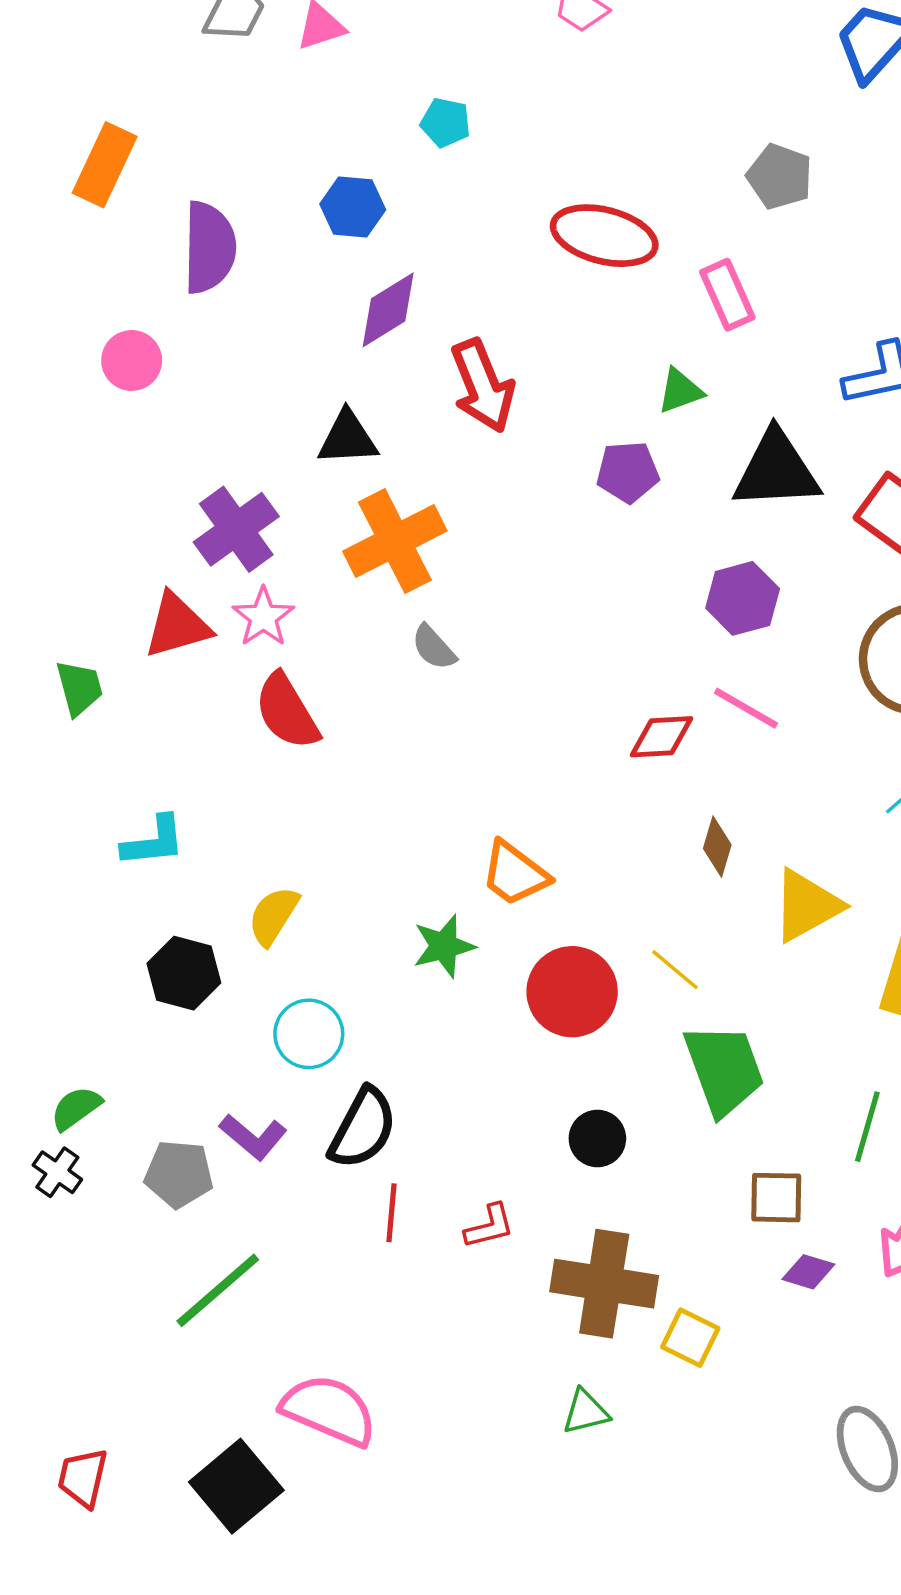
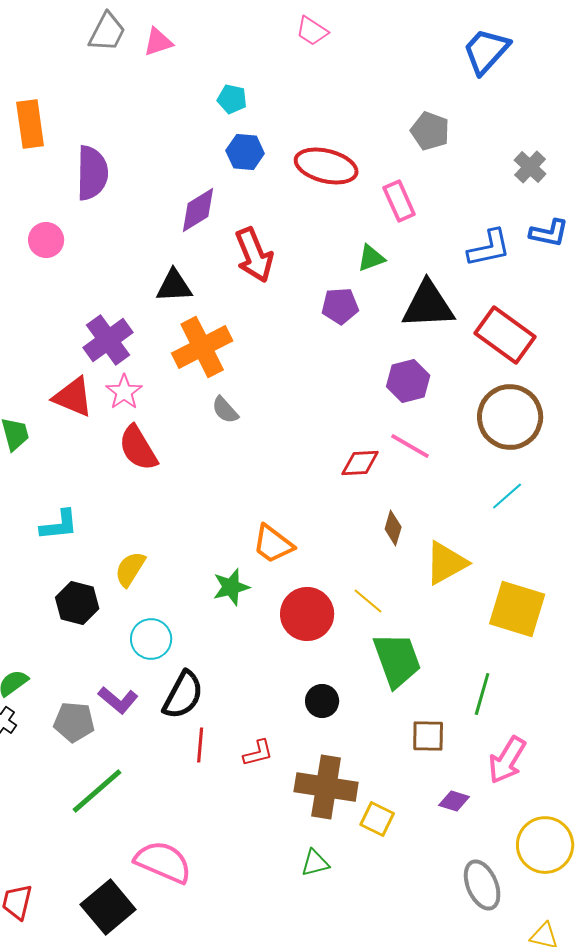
orange rectangle: (105, 165) -> (30, 124), turned -33
blue hexagon: (353, 207) -> (245, 152), moved
red triangle: (177, 625) -> (73, 397), turned 39
purple diamond: (808, 1272) -> (454, 801), moved

